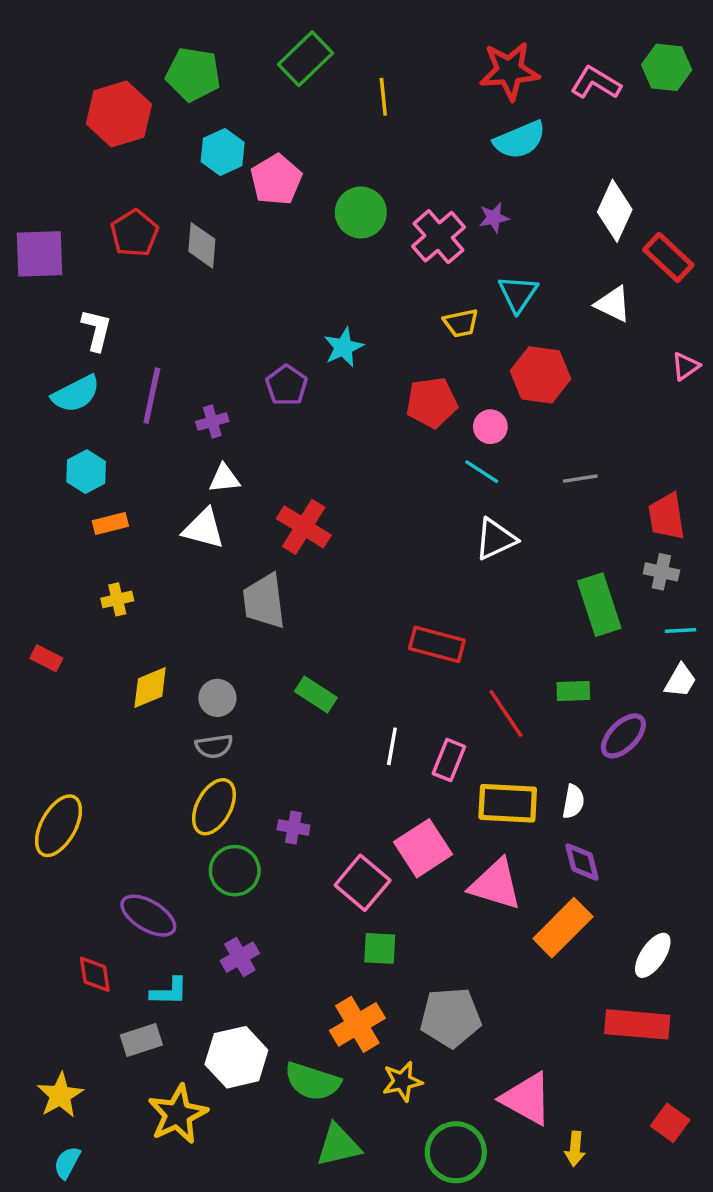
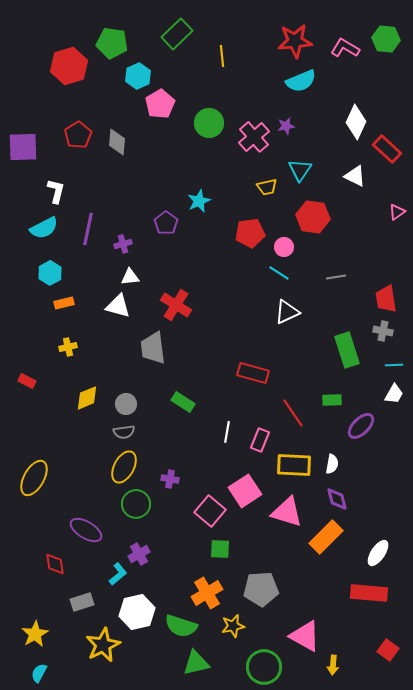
cyan hexagon: (223, 152) -> (138, 76), moved
cyan L-shape: (169, 992) -> (118, 574), moved, turned -40

